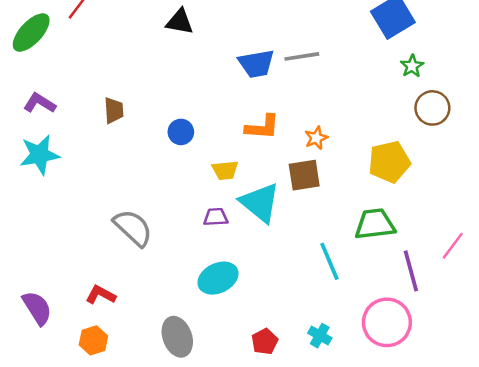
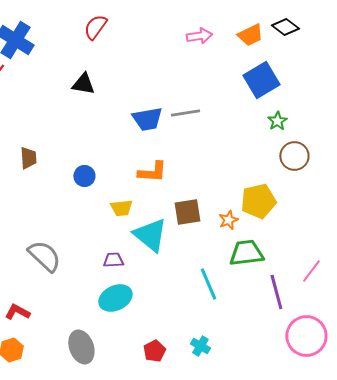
orange star: (316, 138) -> (228, 220), moved
purple trapezoid: (216, 217) -> (113, 260), moved
pink circle: (387, 322) -> (306, 336), moved

